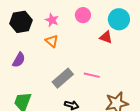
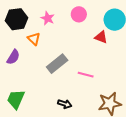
orange triangle: (52, 41) -> (34, 39), moved
gray rectangle: (63, 78) -> (57, 64), moved

